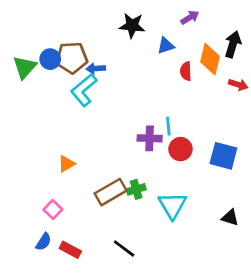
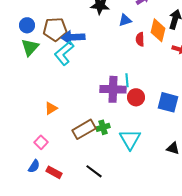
blue circle: (50, 59) -> (27, 25), moved
green triangle: (25, 67) -> (30, 47), moved
blue arrow: (96, 68) -> (73, 37), size x1.6
purple cross: (150, 138) -> (113, 89), size x1.4

